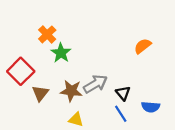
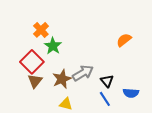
red square: (21, 71) -> (32, 62), moved
brown star: (71, 91) -> (62, 79), turned -30

